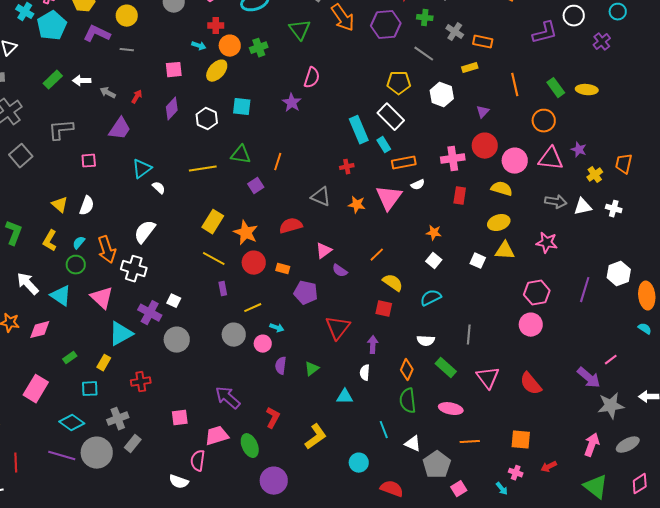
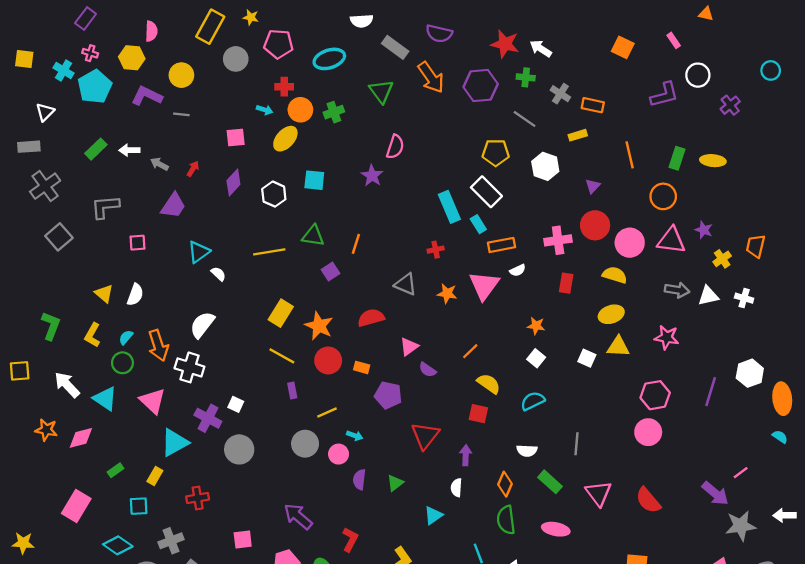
cyan circle: (618, 12) -> (771, 70), moved
green rectangle: (556, 88) -> (677, 158), turned 54
cyan triangle: (345, 397) -> (433, 515), turned -36

